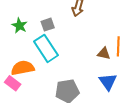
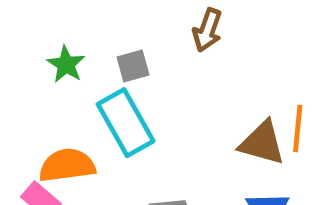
brown triangle: (104, 53) -> (262, 143), size x1.5

